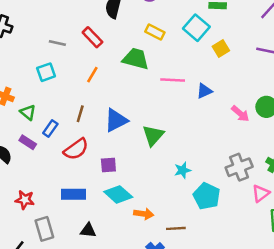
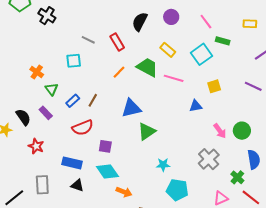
yellow square: (221, 49) -> (214, 86), moved
orange line: (92, 75) -> (119, 72), moved
pink line: (173, 80) -> (174, 78), moved
blue triangle: (116, 120) -> (131, 108), moved
blue rectangle: (50, 129) -> (73, 101), moved
gray cross: (239, 167) -> (209, 159), moved, turned -35
cyan pentagon: (207, 196) -> (177, 190), turned -30
red star: (25, 200) -> (36, 146), moved
black triangle: (88, 230) -> (77, 185), moved

